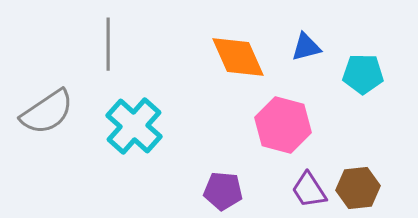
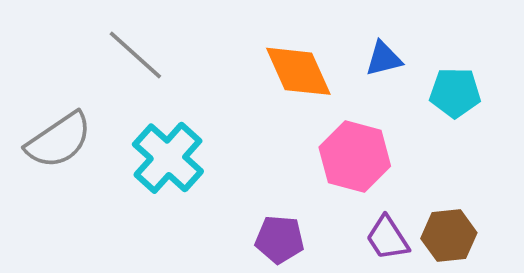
gray line: (108, 44) -> (135, 55), turned -48

